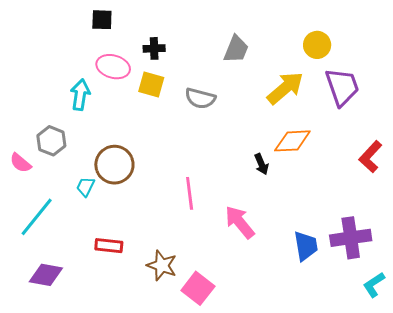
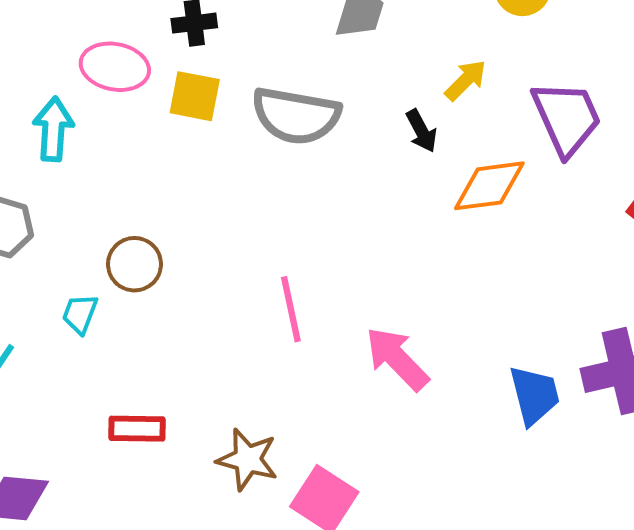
purple trapezoid: (342, 87) -> (567, 118), moved
yellow arrow: (285, 88) -> (466, 80), size x0.6
gray semicircle: (200, 98) -> (296, 116), size x1.4
black arrow: (261, 164) -> (421, 131), moved
brown circle: (114, 165) -> (134, 264), size x0.7

